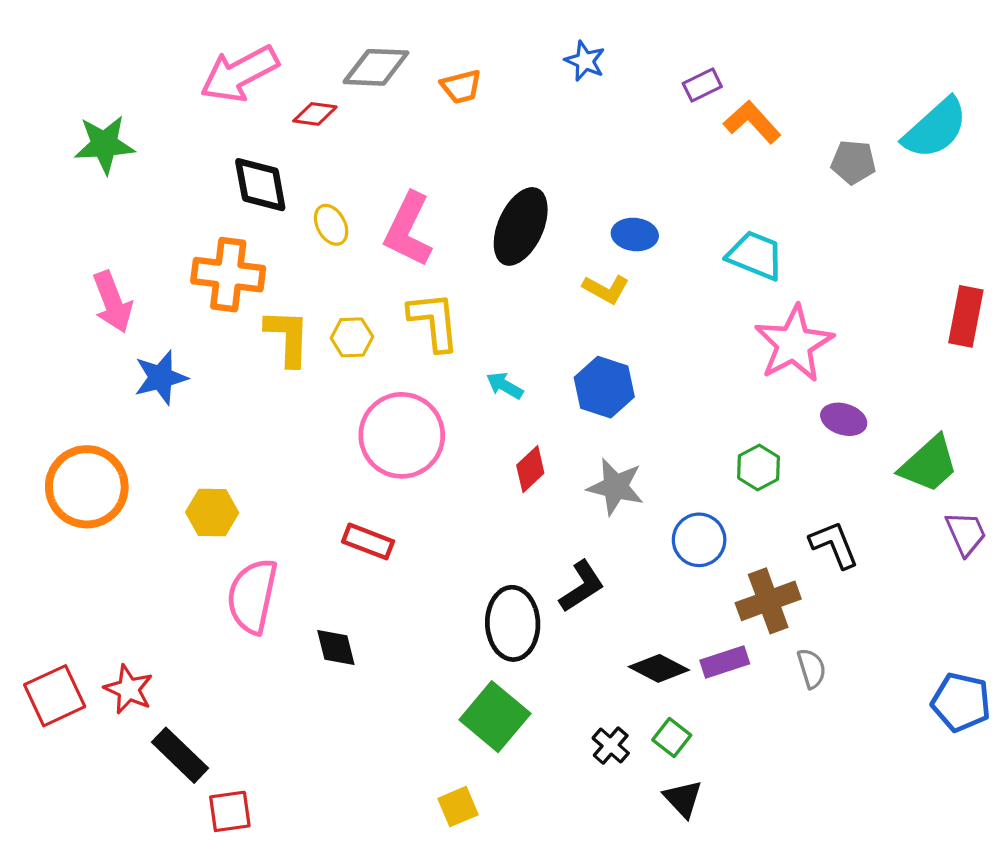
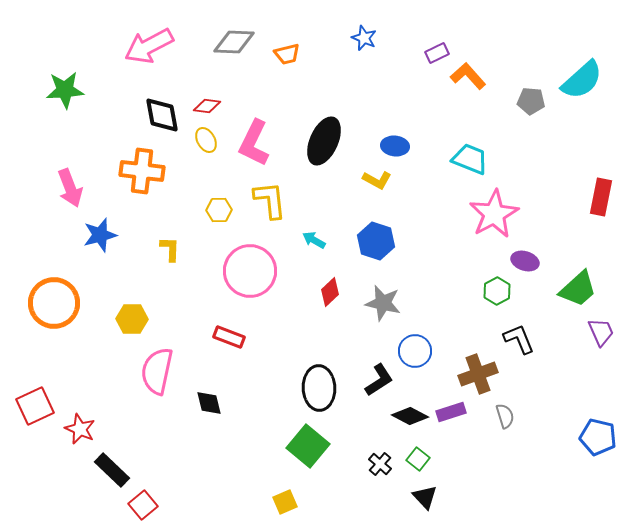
red diamond: (315, 114) -> (207, 106), moved
yellow L-shape: (288, 337) -> (170, 249), moved, size x0.7
green hexagon: (759, 467) -> (497, 291), moved
blue circle: (699, 540) -> (415, 351), moved
black L-shape: (582, 586) -> (379, 380), moved
red square: (55, 696) -> (35, 406), moved
red square: (230, 811) -> (143, 505), turned -32

